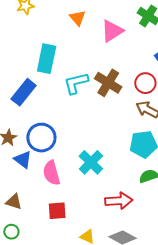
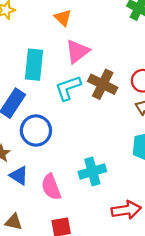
pink triangle: (112, 31) -> (77, 51), moved
blue circle: (41, 138) -> (36, 131), moved
cyan cross: (91, 162) -> (92, 172), turned 35

